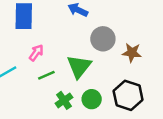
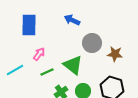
green triangle: (79, 66) -> (73, 65), turned -30

